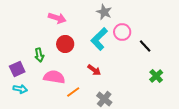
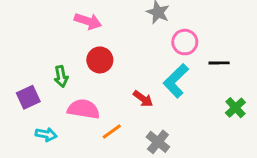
cyan L-shape: (99, 39) -> (176, 81), moved
black line: (145, 46) -> (219, 63), turned -48
cyan arrow: (20, 89) -> (46, 134), moved

